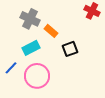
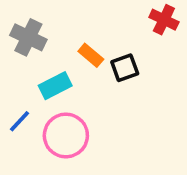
gray cross: (30, 19) -> (28, 37), moved
black square: (70, 49) -> (125, 68), moved

